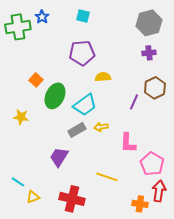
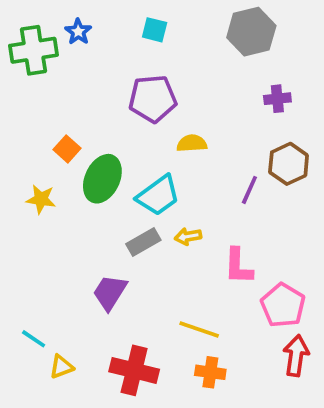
gray hexagon: (149, 23) -> (251, 32), moved
yellow star: (21, 117) -> (41, 199), moved
orange cross: (140, 204) -> (210, 372), moved

